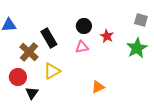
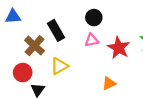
red star: (107, 36) -> (119, 48), moved, size x1.5

